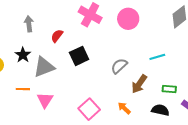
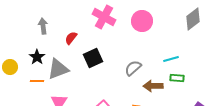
brown arrow: (139, 84) -> (153, 86), turned 54
orange line: (23, 89) -> (37, 81), moved
green rectangle: (169, 89) -> (177, 78), moved

